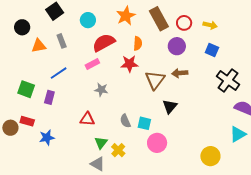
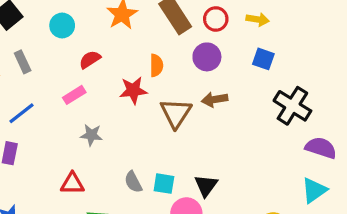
red semicircle: (104, 43) -> (90, 60), size x0.6
orange semicircle: (138, 43) -> (156, 65), moved
black triangle: (170, 106) -> (206, 186), moved

